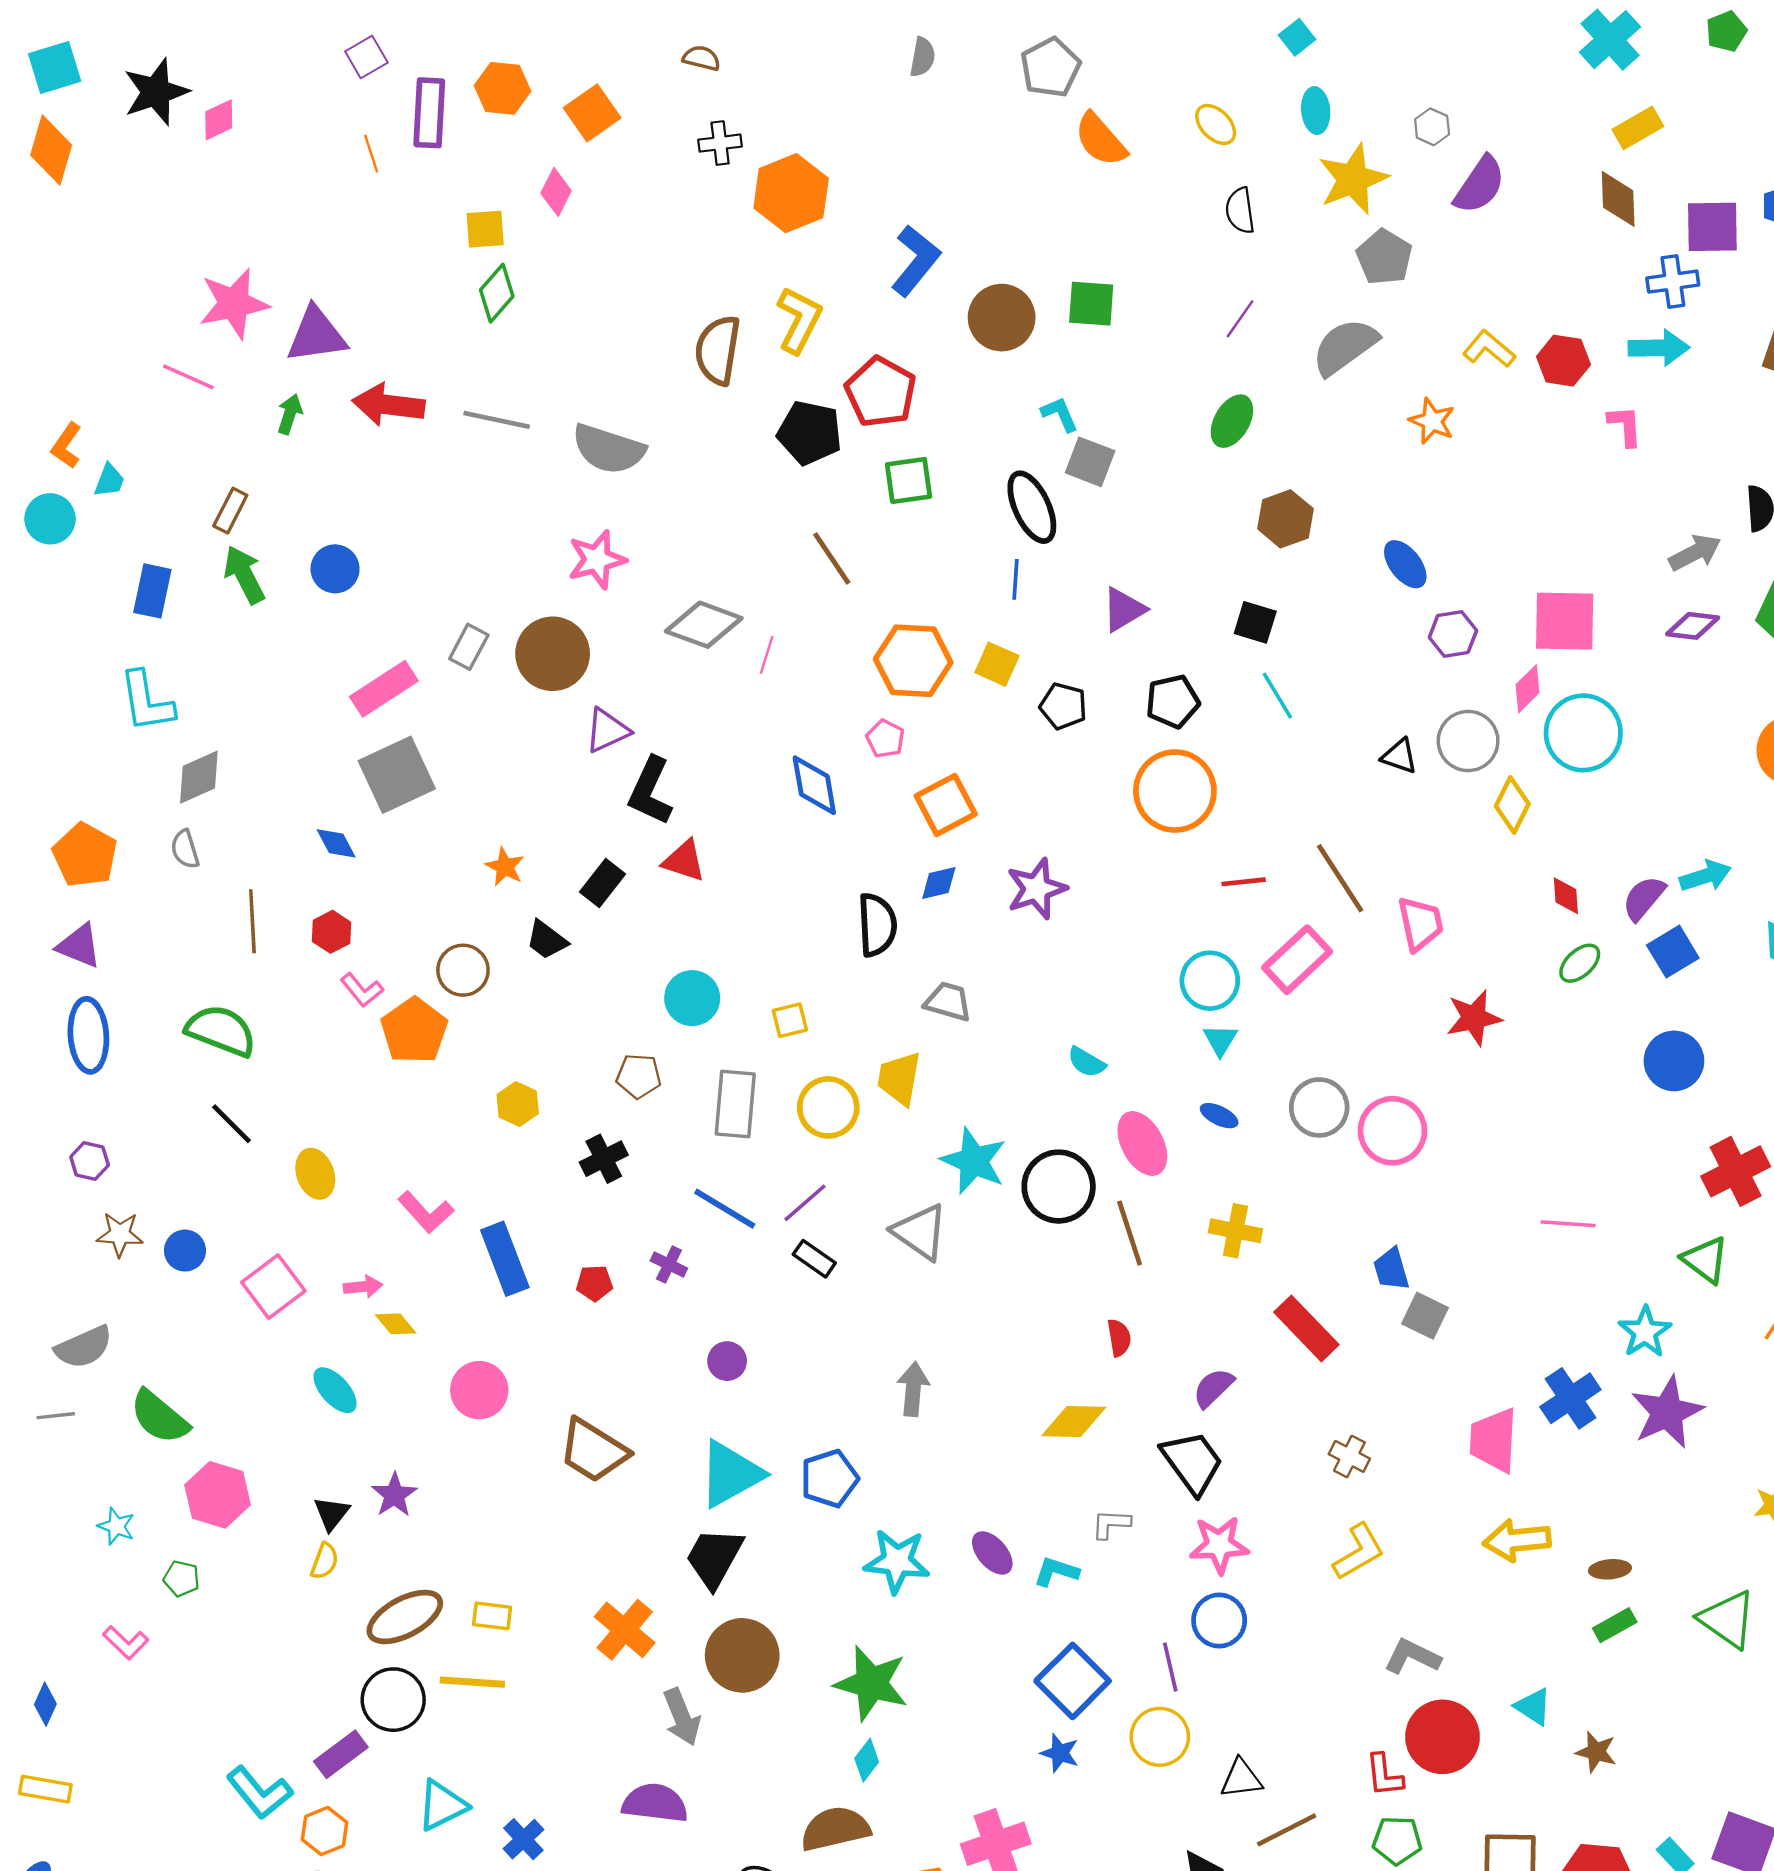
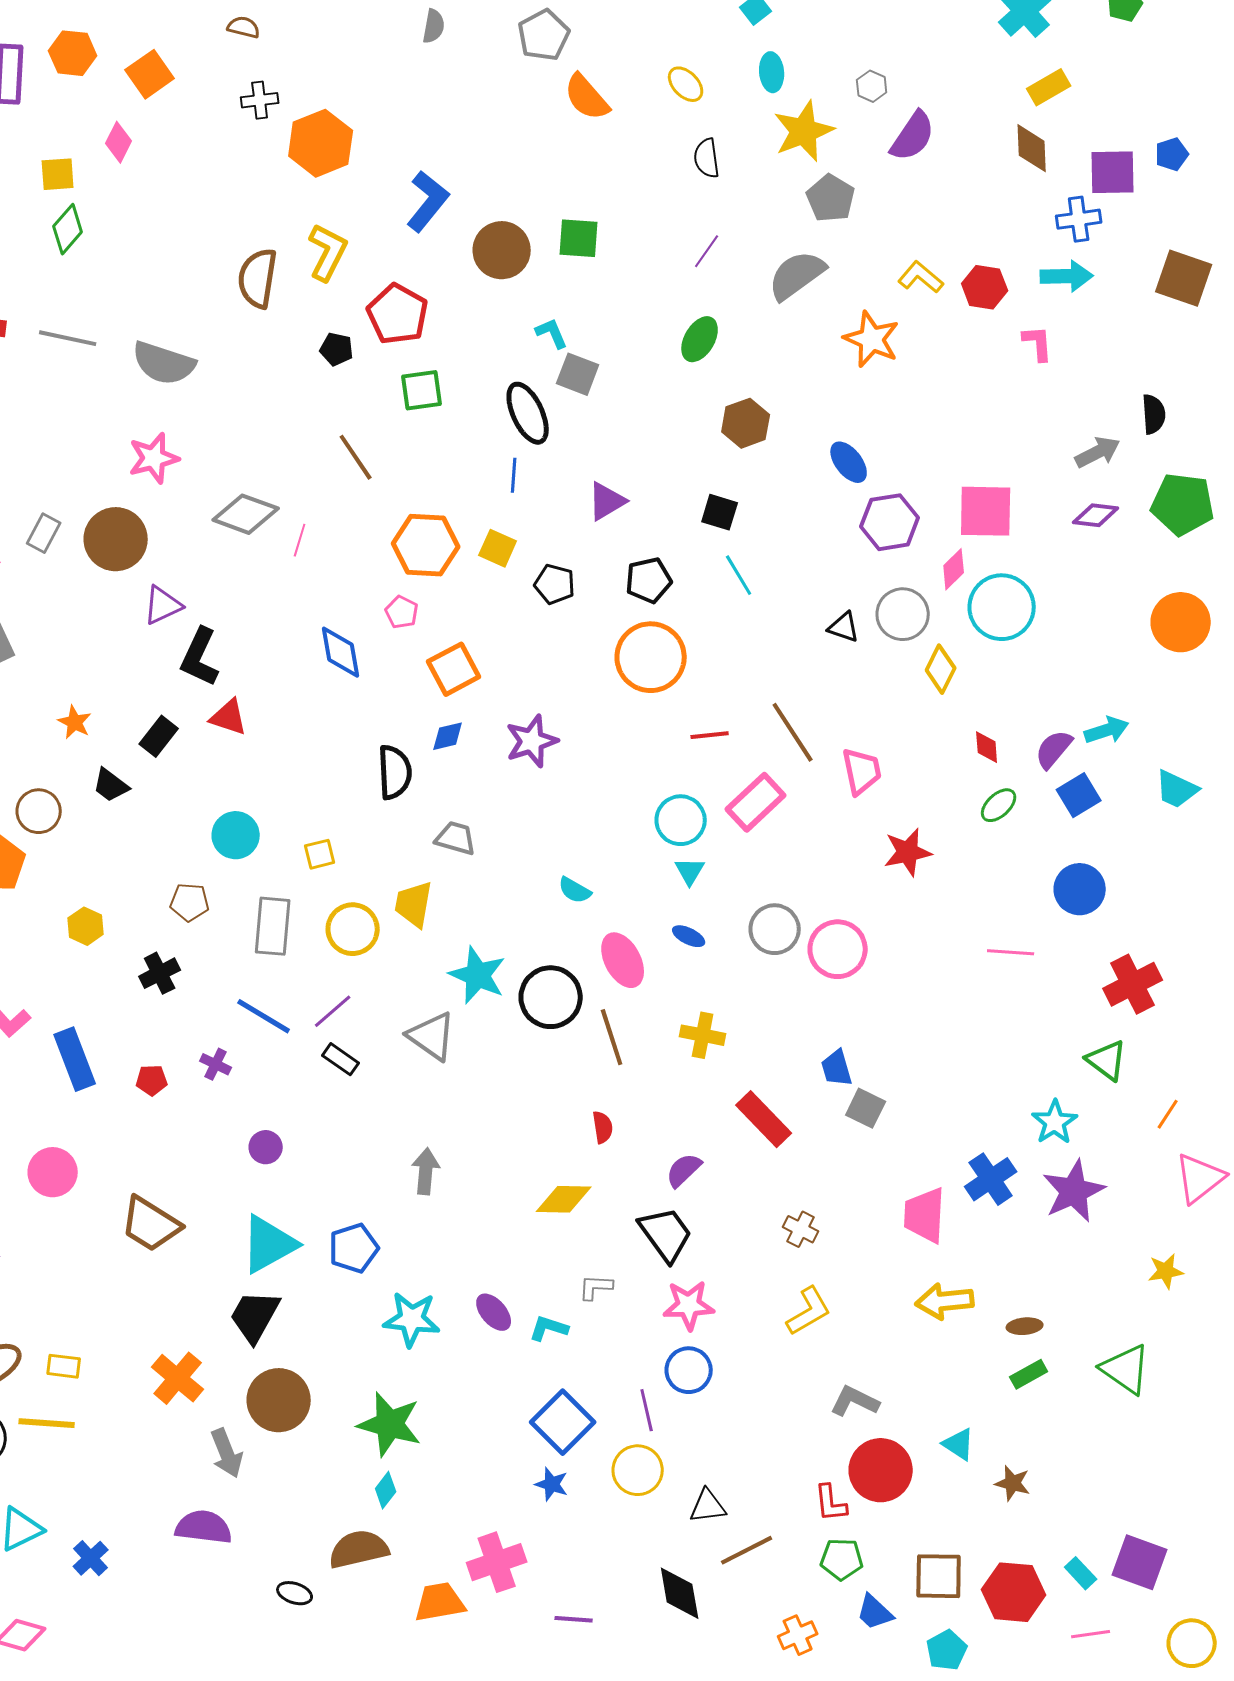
orange star: (1432, 421) -> (872, 339), size x1.4
black pentagon: (810, 433) -> (337, 349), size x0.6
purple hexagon: (1453, 634) -> (890, 522), size x1.4
pink line: (1568, 1224) -> (1011, 952), moved

